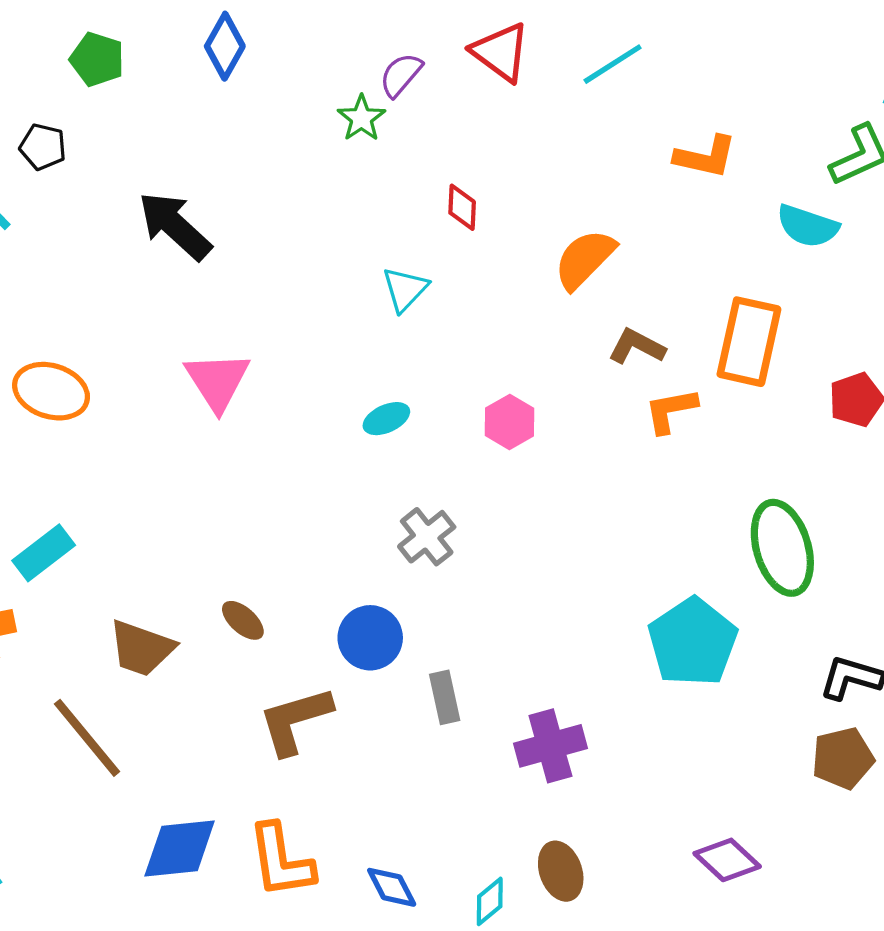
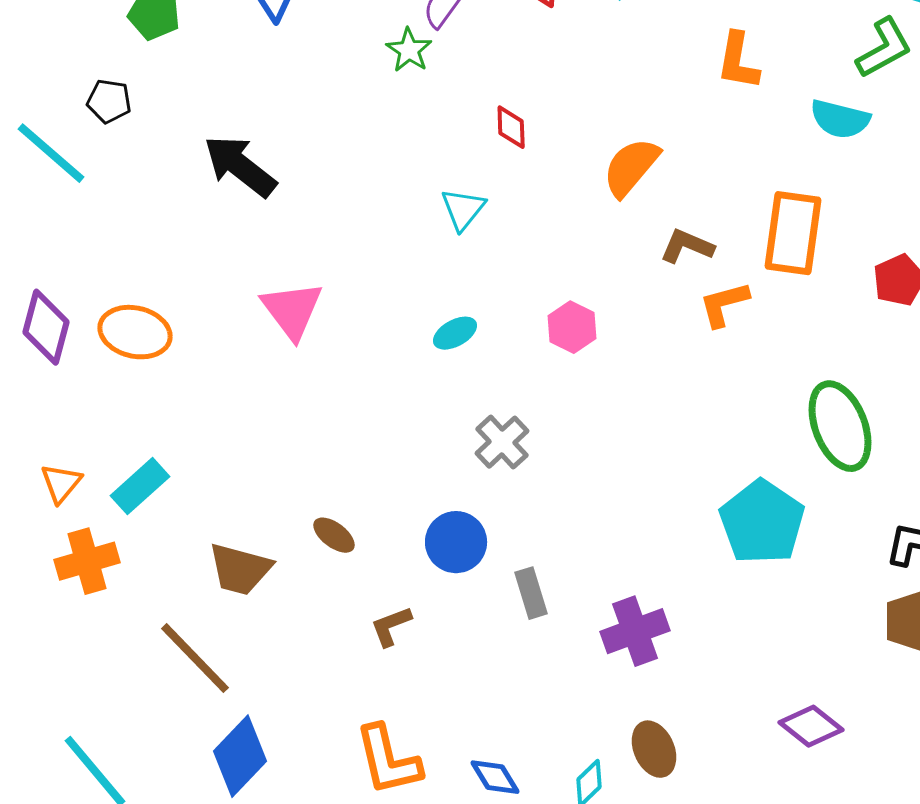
orange L-shape: (705, 157) -> (738, 61), turned 92
brown L-shape: (295, 720) -> (391, 626), size x0.6
blue diamond: (180, 848) -> (240, 756), moved, turned -36

